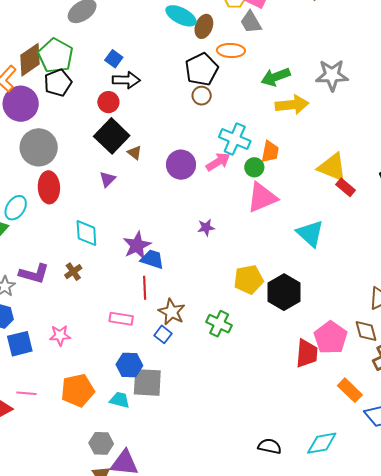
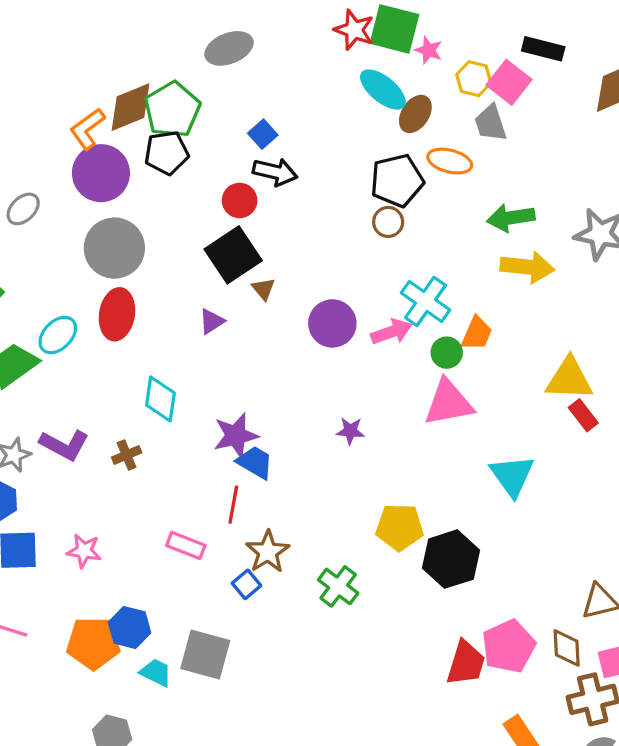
yellow triangle: (332, 167) -> (569, 379), turned -32
blue hexagon: (129, 365) -> (130, 628), moved

